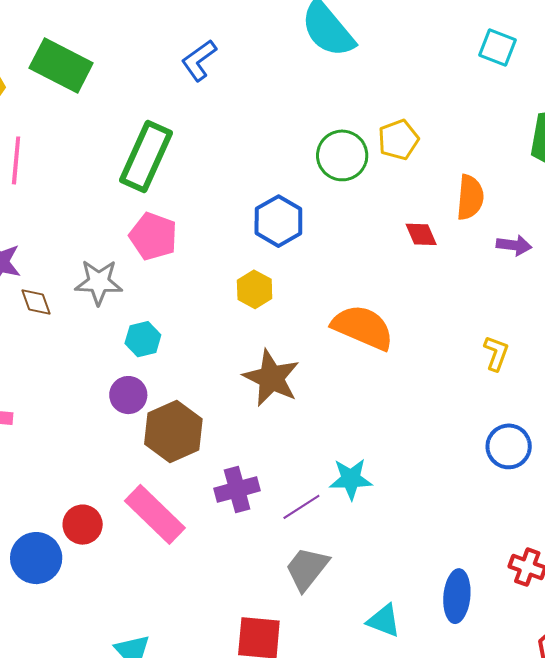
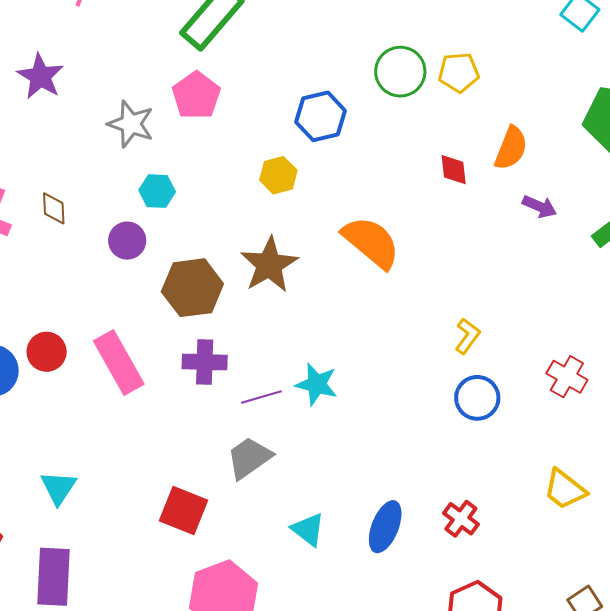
brown diamond: (36, 302) -> (54, 208), moved
yellow L-shape: (496, 353) -> (467, 336), moved
brown hexagon: (173, 432) -> (192, 288), moved

